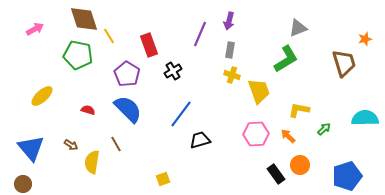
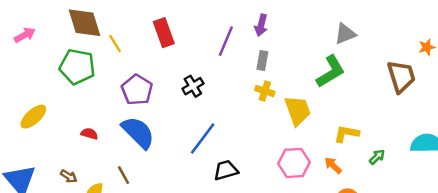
red rectangle: (149, 45) -> (164, 33), moved

